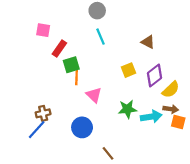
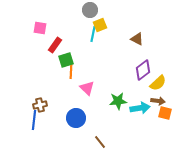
cyan line: (100, 37) -> (93, 34), turned 35
yellow square: (129, 70) -> (100, 25), moved
blue line: (37, 130) -> (34, 120), turned -36

